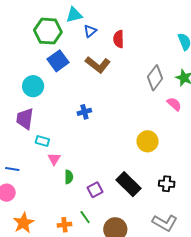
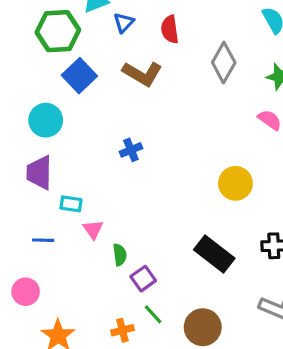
gray diamond: (155, 78) -> (224, 63), moved
blue line: (12, 169) -> (43, 240), moved
purple square: (95, 190) -> (143, 279), moved

